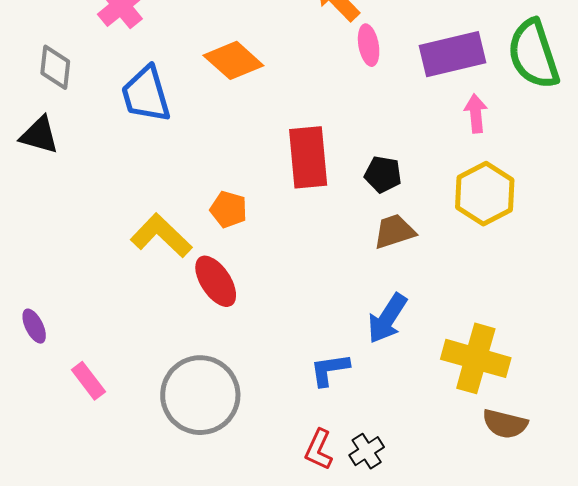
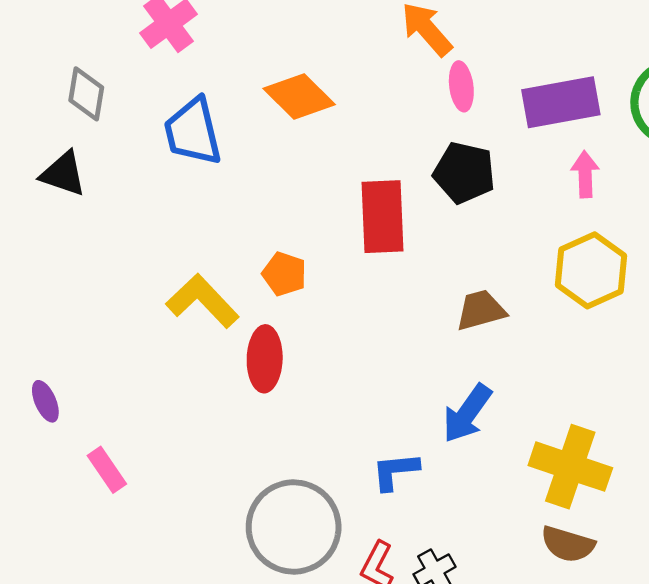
black pentagon: (383, 174) -> (464, 173), moved, size x1.4
red ellipse: (216, 281) -> (265, 359), turned 32
gray circle: (200, 395) -> (294, 527), moved
brown semicircle: (505, 424) -> (568, 544), moved

